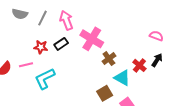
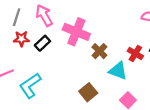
red star: (41, 47) -> (21, 39), moved
brown square: (105, 93) -> (88, 92), moved

